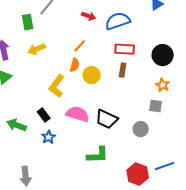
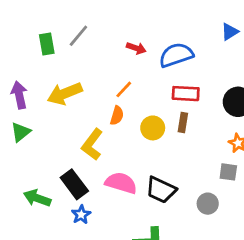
green rectangle: (28, 22) -> (47, 44), moved
yellow arrow: (37, 49) -> (65, 94), size x1.4
yellow circle: (92, 75) -> (153, 128), moved
black rectangle: (44, 115) -> (74, 184), size x1.5

